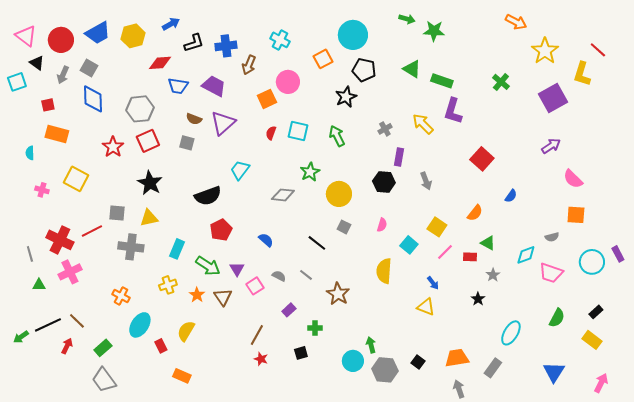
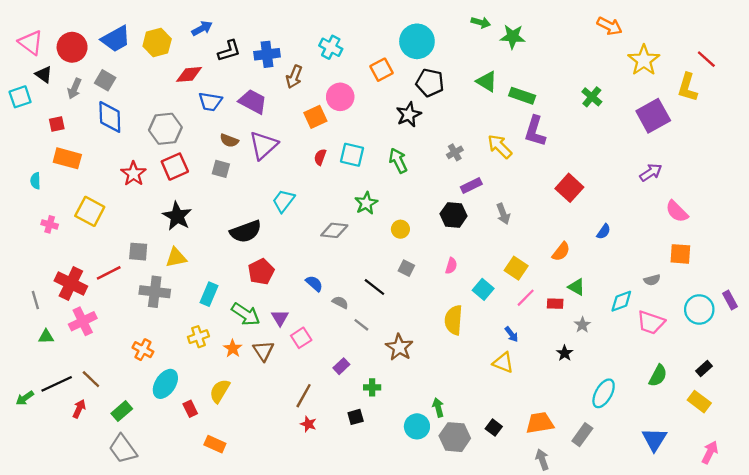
purple rectangle: (399, 157) -> (471, 185), turned 54
yellow circle: (339, 194) -> (400, 229), size x0.6
gray semicircle: (279, 276) -> (340, 302), moved

